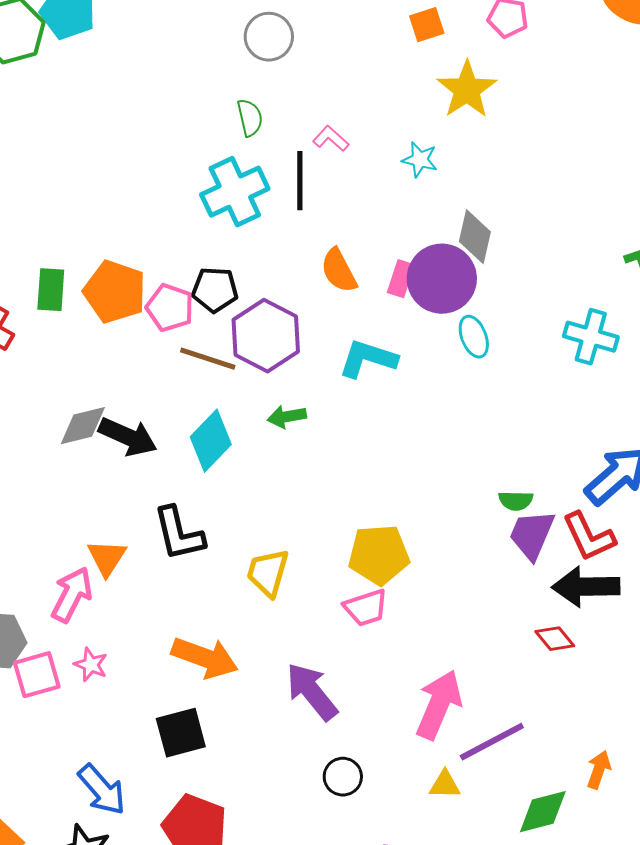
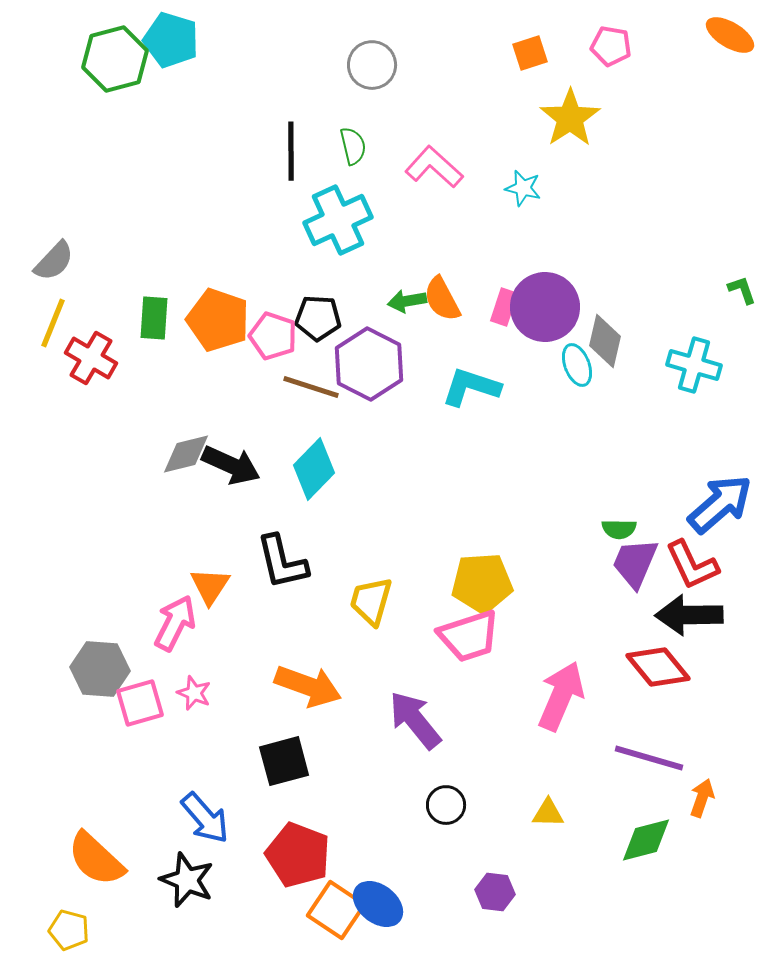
pink L-shape: (331, 139) -> (434, 167), size x1.6
black line: (300, 181) -> (291, 151), moved
gray diamond: (475, 237) -> (605, 341), moved
green arrow: (287, 417) -> (407, 301), moved
pink trapezoid: (366, 608) -> (469, 636), size x1.4
red diamond: (555, 639) -> (658, 667), size x1.6
pink arrow: (439, 705) -> (561, 696), moved
purple line: (492, 742) -> (649, 758), moved, turned 44

